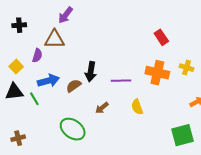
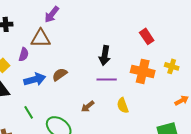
black arrow: (91, 72) -> (105, 55), moved
brown semicircle: (74, 86) -> (60, 74), moved
green line: (34, 99) -> (29, 112), moved

